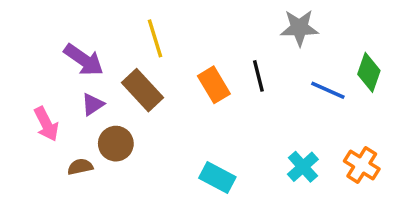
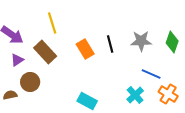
gray star: (299, 28) -> (141, 41), moved
blue line: (328, 90) -> (151, 74), moved

